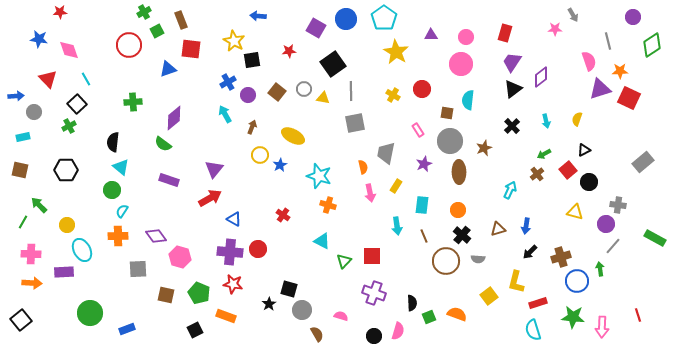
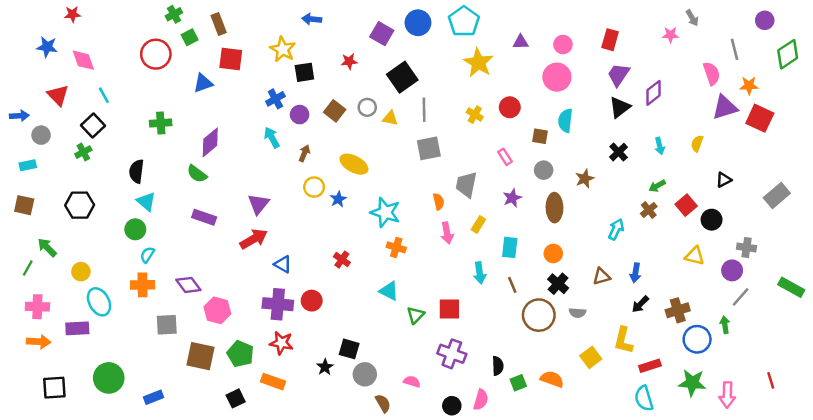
gray circle: (450, 141) -> (544, 170), size x0.6
black triangle: (584, 150) -> (724, 180), moved
brown square: (166, 295) -> (201, 356), size x1.4
black square: (21, 320) -> (54, 388), moved, turned 35

